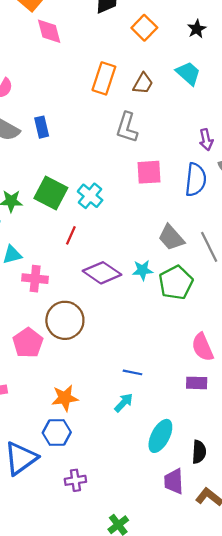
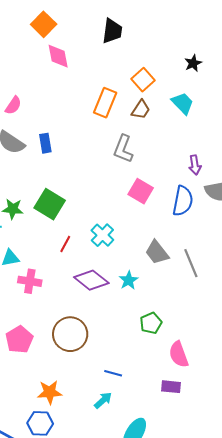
orange square: (144, 28) -> (143, 80), moved
pink square: (149, 172) -> (141, 191), turned 30
cyan cross: (90, 196) -> (102, 235), moved
cyan star: (143, 270) -> (129, 280), turned -30
green pentagon: (176, 283) -> (151, 323), moved, size x0.7
brown circle: (65, 320) -> (70, 334), moved

